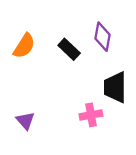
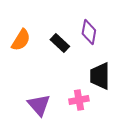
purple triangle: (25, 121) -> (39, 105), moved, size x1.4

